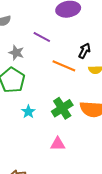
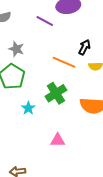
purple line: (42, 37) -> (45, 21), moved
green cross: (62, 108) -> (56, 93), moved

